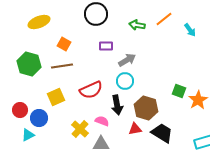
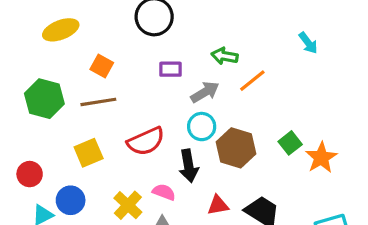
orange line: (164, 19) -> (252, 81), moved
green arrow: (137, 25) -> (225, 56), moved
green square: (179, 91) -> (290, 143), turned 32
brown hexagon: (146, 108) -> (236, 148), moved
blue circle: (39, 118) -> (71, 200), moved

